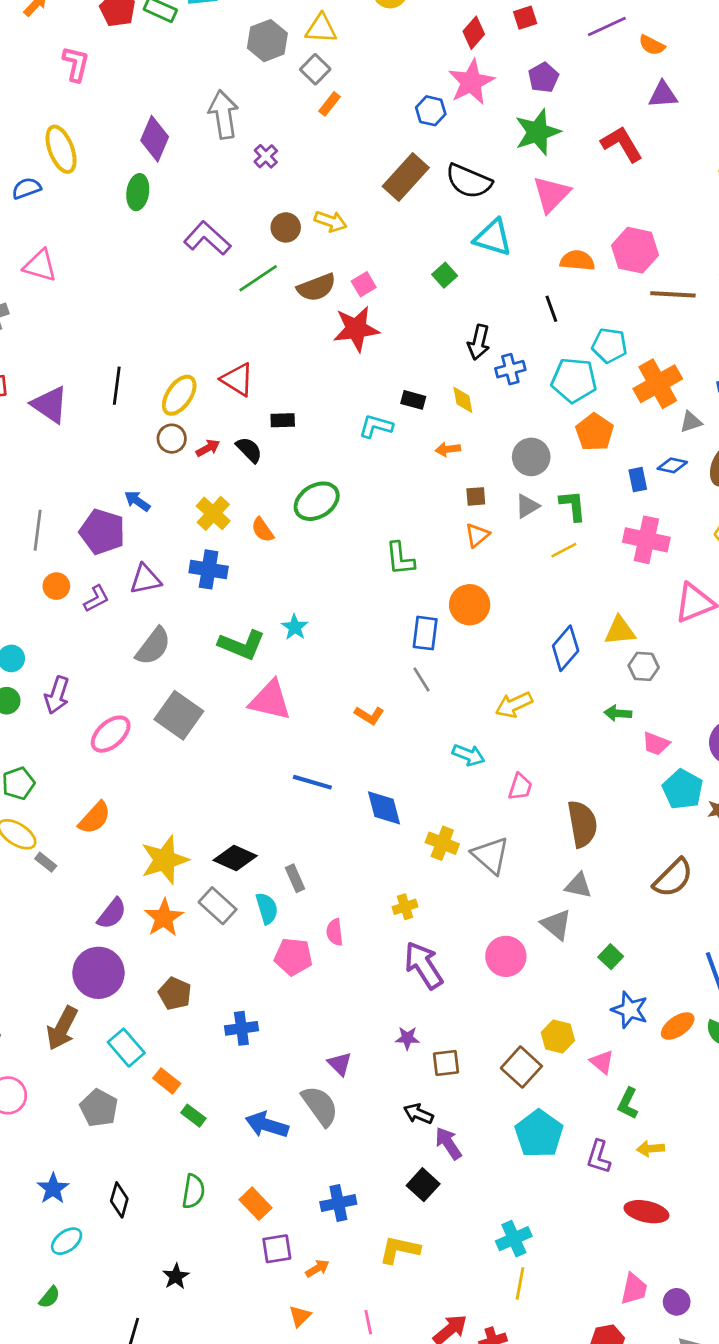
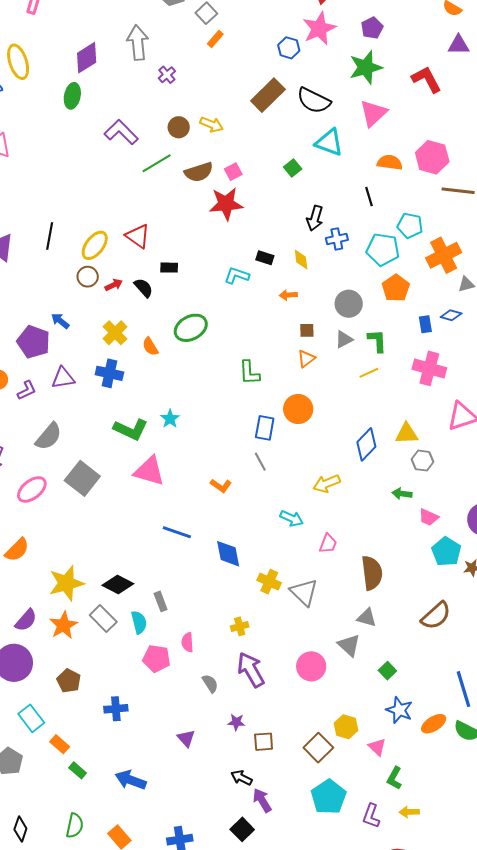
purple diamond: (155, 139) -> (87, 58), turned 32
gray semicircle: (153, 646) -> (49, 436), moved
gray semicircle: (320, 1106) -> (210, 683), moved, size x0.6

